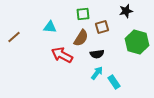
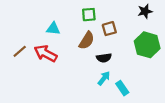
black star: (126, 11) -> (145, 11), moved
brown line: (14, 37) -> (20, 51), moved
red arrow: (62, 55) -> (46, 53), moved

